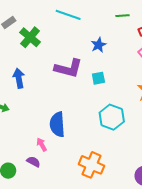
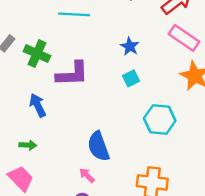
blue star: (99, 45) -> (130, 46), moved
purple L-shape: (68, 68) -> (72, 74), moved

